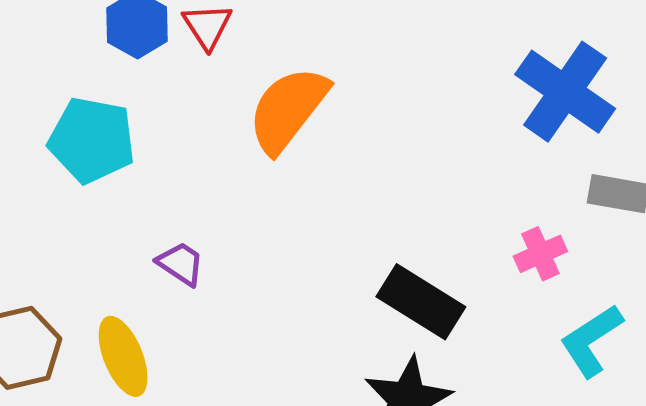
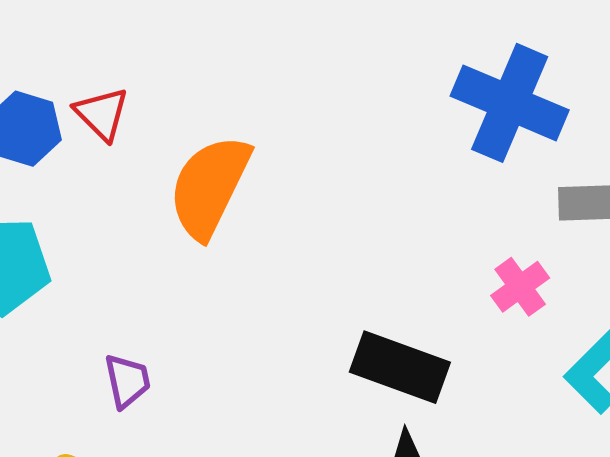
purple trapezoid: (181, 264) -> (127, 381), turned 56

